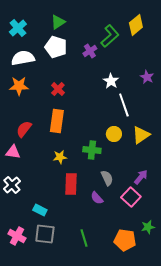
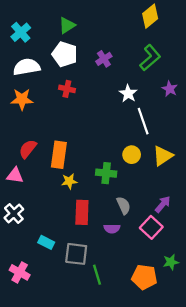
yellow diamond: (136, 25) -> (150, 16), moved
green L-shape: (110, 36) -> (150, 58), moved
red cross: (58, 89) -> (67, 89), moved, turned -32
orange rectangle: (57, 121) -> (59, 155), moved
purple semicircle: (97, 198) -> (112, 229), turned -48
gray square: (45, 234) -> (76, 254), moved

